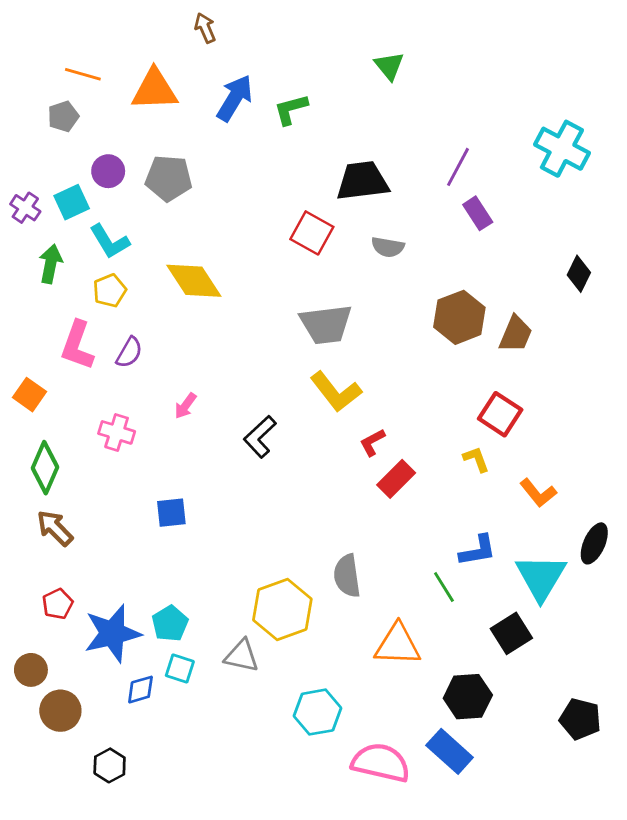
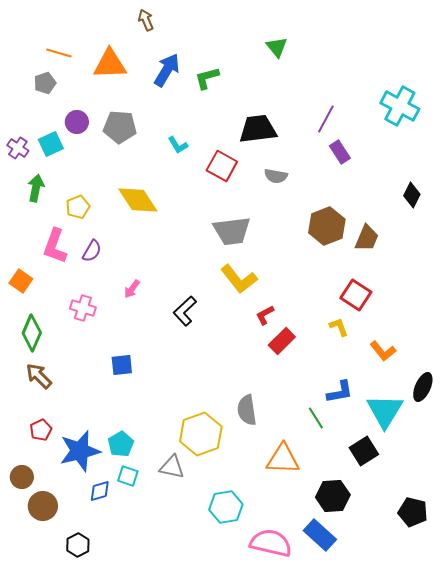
cyan L-shape: (110, 241) -> (178, 145), moved, size x0.7

